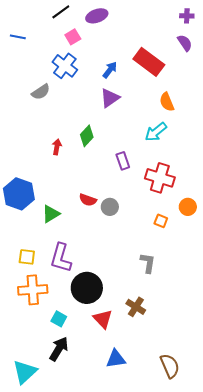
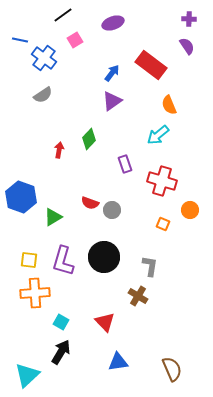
purple ellipse: (97, 16) -> (113, 23), moved
blue cross: (65, 66) -> (44, 58), moved
black circle: (87, 288) -> (104, 257), moved
brown cross: (136, 307) -> (138, 296), moved

